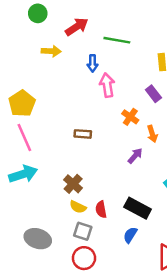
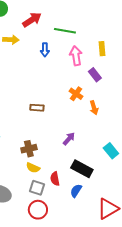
pink arrow: (107, 85) -> (76, 56), moved
purple arrow: (135, 156) -> (69, 139), moved
brown cross: (73, 184) -> (29, 149), turned 35
red semicircle: (101, 209) -> (55, 179), moved

